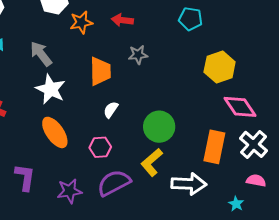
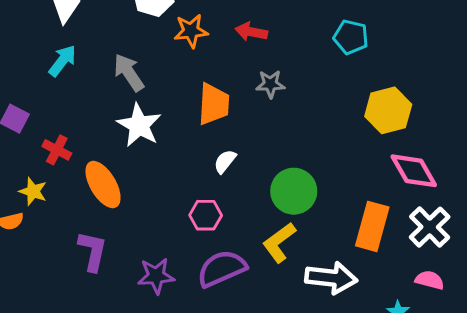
orange ellipse: (55, 132) -> (103, 185), moved

